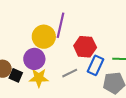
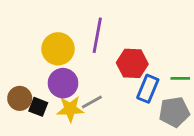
yellow circle: (44, 37) -> (58, 49), moved
gray line: (70, 73) -> (92, 102), moved

